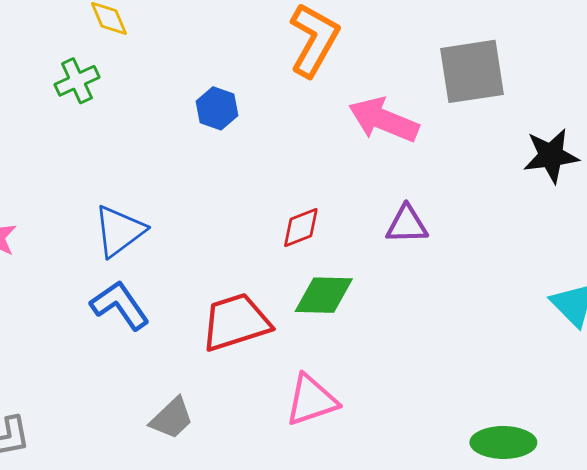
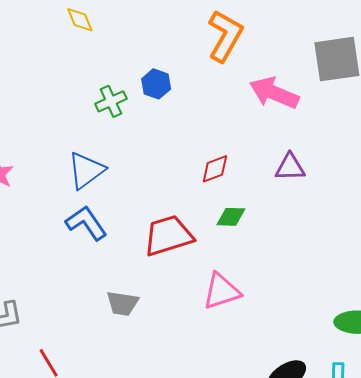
green cross: (77, 81) -> (111, 101), moved
green diamond: (324, 295) -> (231, 217), size x0.7
gray trapezoid: (172, 418) -> (123, 303), turned 52

